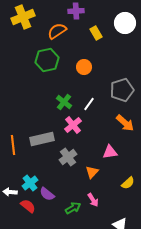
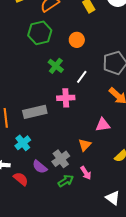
green cross: (64, 102) -> (56, 66), moved
pink cross: (73, 125) -> (66, 98), turned 36
gray cross: (68, 157) -> (61, 159), moved
cyan cross: (30, 183) -> (23, 143), moved

